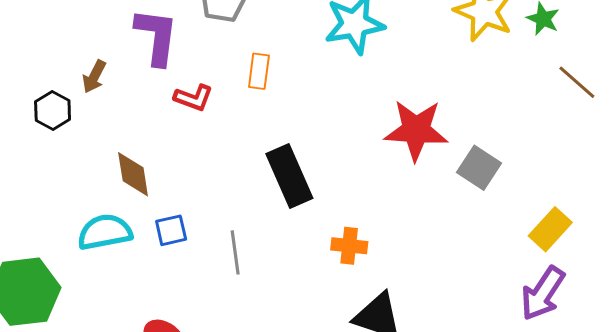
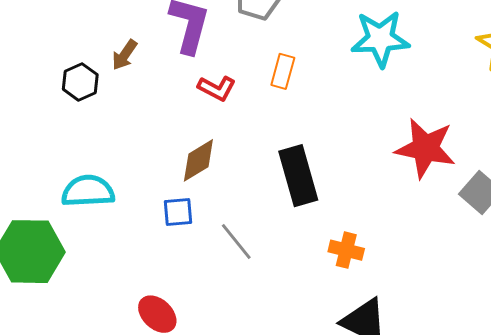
brown diamond: (133, 174) -> (198, 160), moved, turned 60
cyan semicircle: (105, 232) -> (88, 191), moved
gray line: (235, 252) -> (236, 242), turned -39

